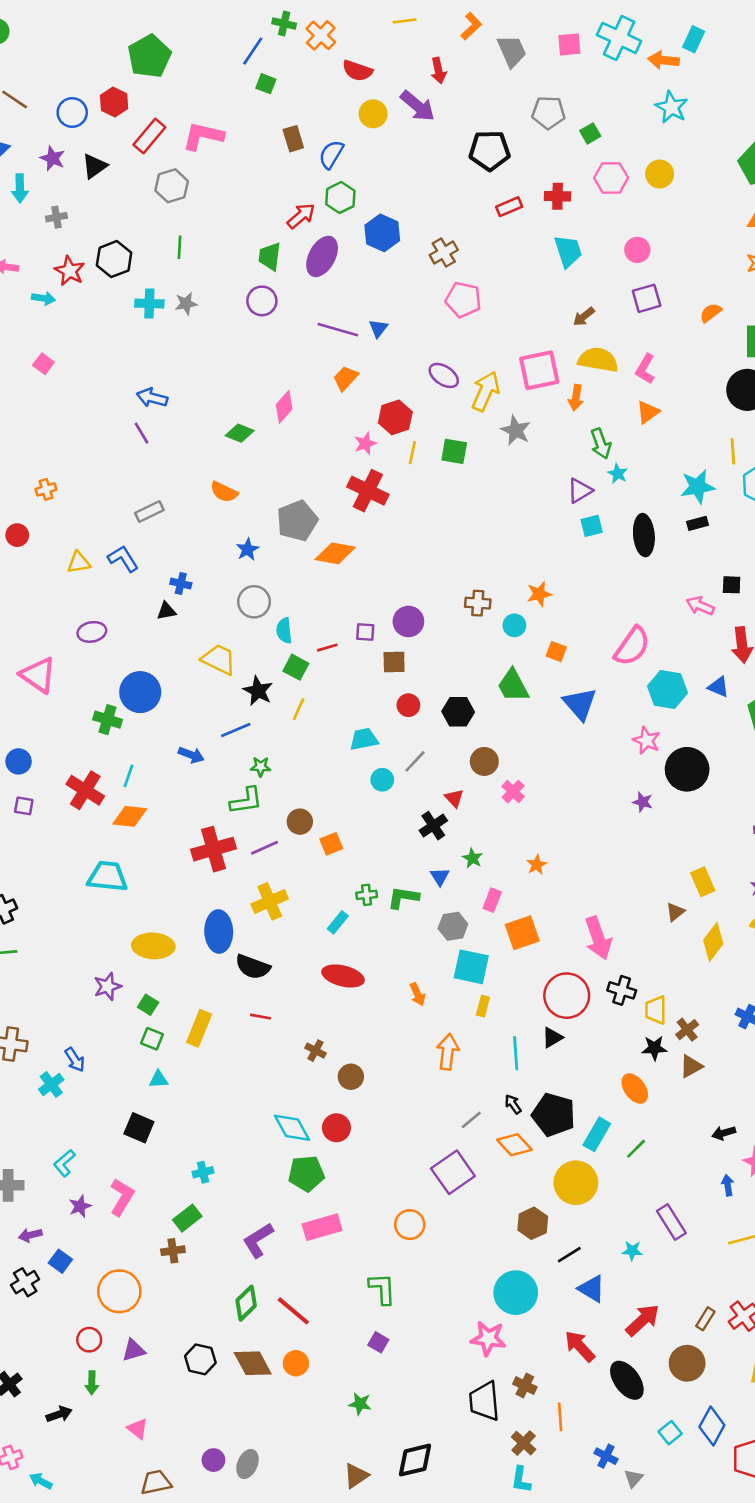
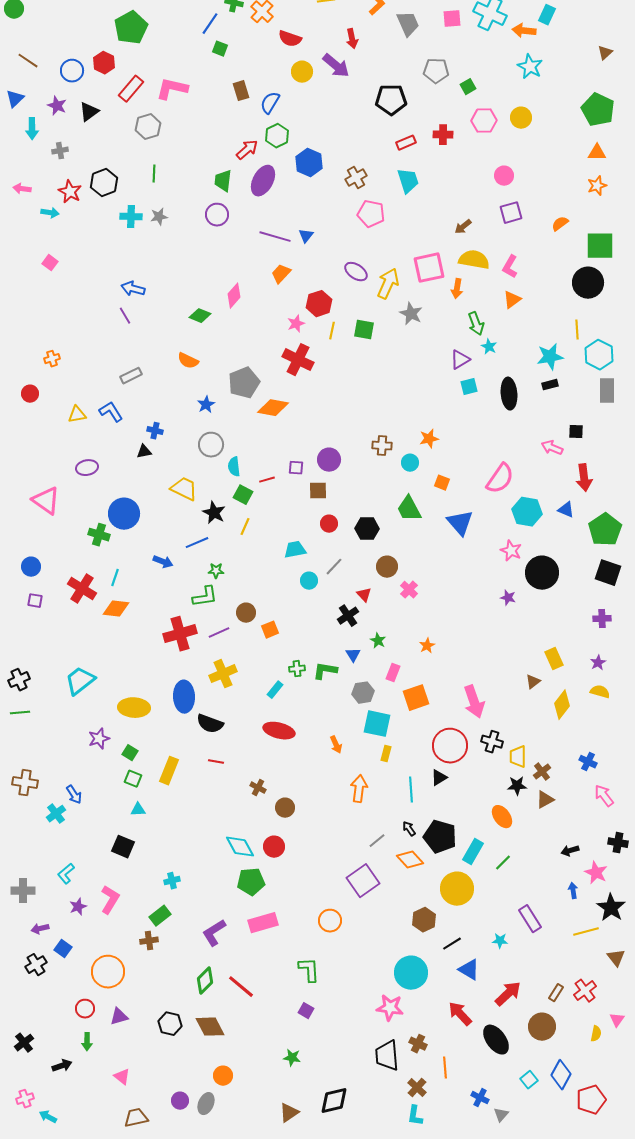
cyan trapezoid: (568, 251) -> (408, 181), moved
cyan trapezoid: (108, 877) -> (80, 681), moved, turned -44
orange circle: (296, 1363) -> (223, 1076), moved

